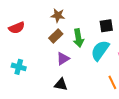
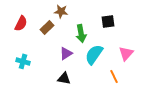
red semicircle: (17, 28) -> (21, 23), turned -42
brown rectangle: (56, 36) -> (47, 27), moved
cyan semicircle: (100, 50) -> (94, 54), moved

